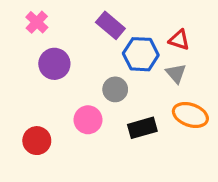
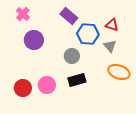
pink circle: (88, 120) -> (47, 85), moved
black rectangle: (142, 128) -> (77, 80), moved

